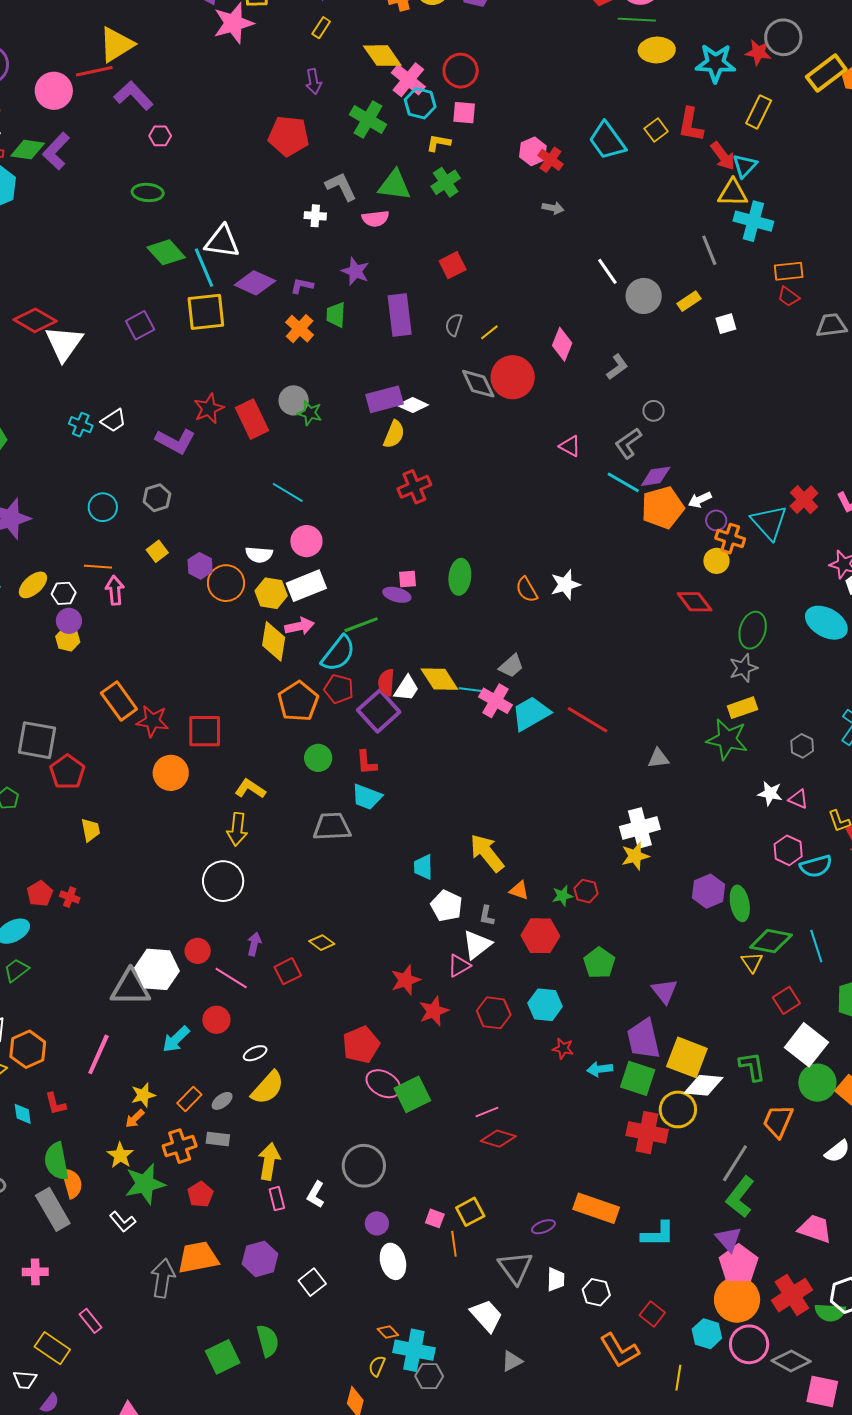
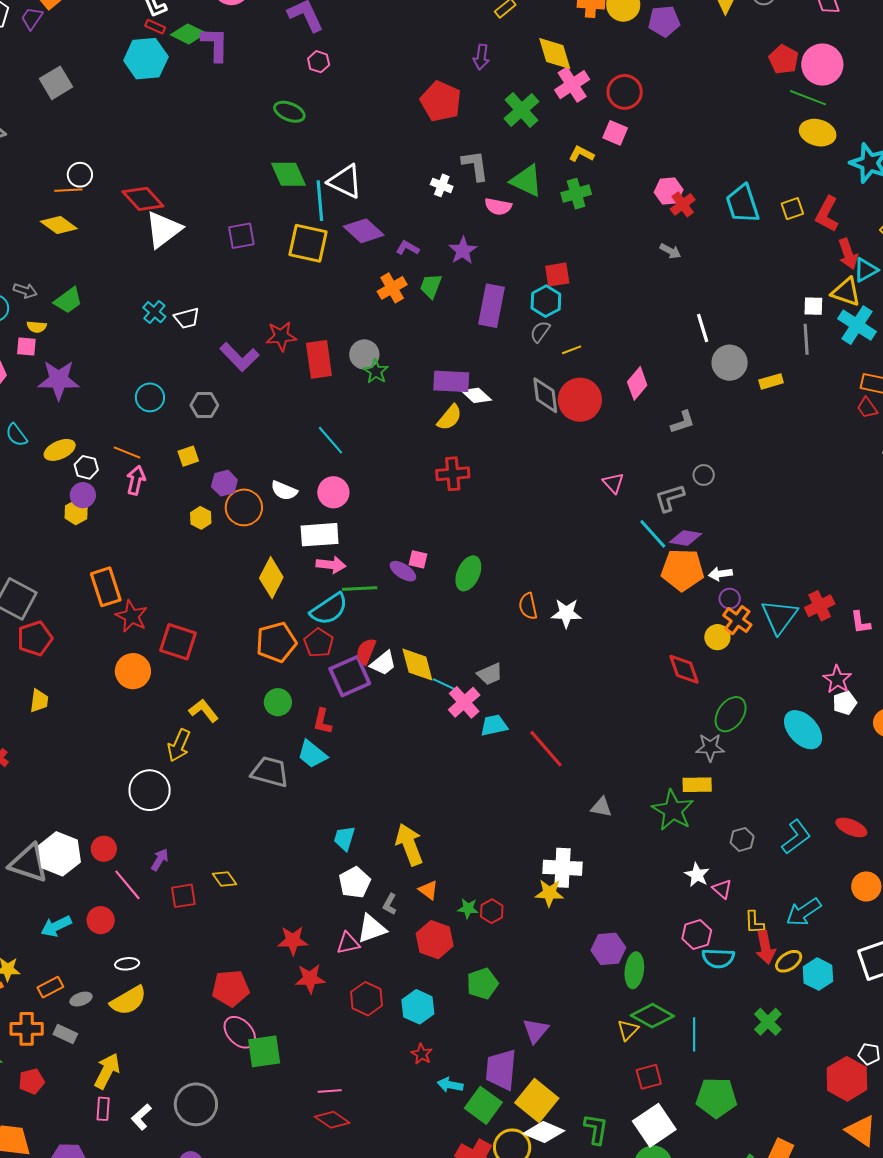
cyan hexagon: (420, 103) -> (546, 301), moved
purple L-shape: (56, 151) -> (215, 44), turned 120
white square: (726, 324) -> (813, 306), moved
yellow hexagon: (271, 593) -> (201, 518), moved, size x0.7
pink arrow: (300, 626) -> (331, 565), moved
cyan trapezoid: (531, 713) -> (494, 725), size x0.7

